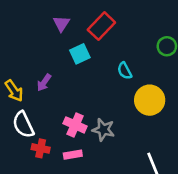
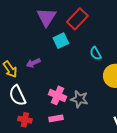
purple triangle: (61, 24) -> (46, 17), size x1.5
purple arrow: (44, 83) -> (33, 63), turned 32
red cross: (41, 148) -> (25, 120), moved

